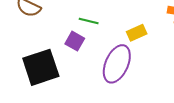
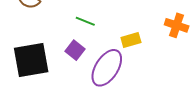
purple square: (75, 41) -> (75, 50), moved

